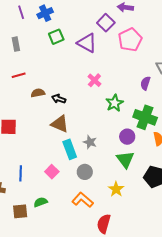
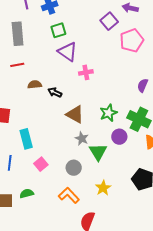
purple triangle: (87, 43) -> (68, 52), moved
gray rectangle: (16, 44) -> (18, 34), size x1.6
pink cross: (94, 80) -> (86, 72), moved, turned 32
green star: (115, 103) -> (109, 113), moved
brown triangle: (60, 124) -> (75, 114), moved
cyan rectangle: (70, 149) -> (26, 139), moved
green triangle: (125, 160) -> (98, 152), moved

